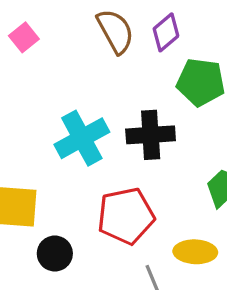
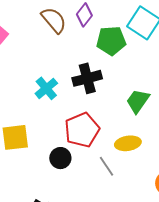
cyan cross: (82, 138) -> (46, 88), size x0.7
black circle: (55, 254) -> (60, 158), moved

